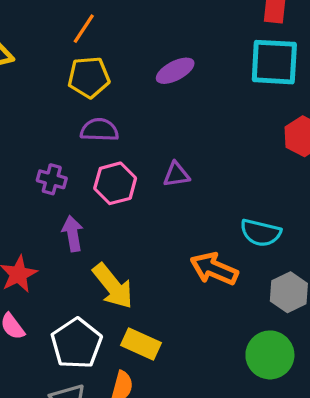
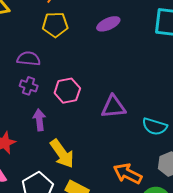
purple semicircle: (99, 130) -> (29, 59), moved
purple triangle: (176, 175) -> (113, 107), moved, size x1.5
orange arrow: (214, 269) -> (128, 174), moved

